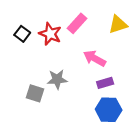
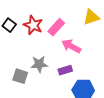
pink rectangle: (77, 23) -> (56, 27), moved
purple rectangle: (105, 83) -> (65, 70), moved

